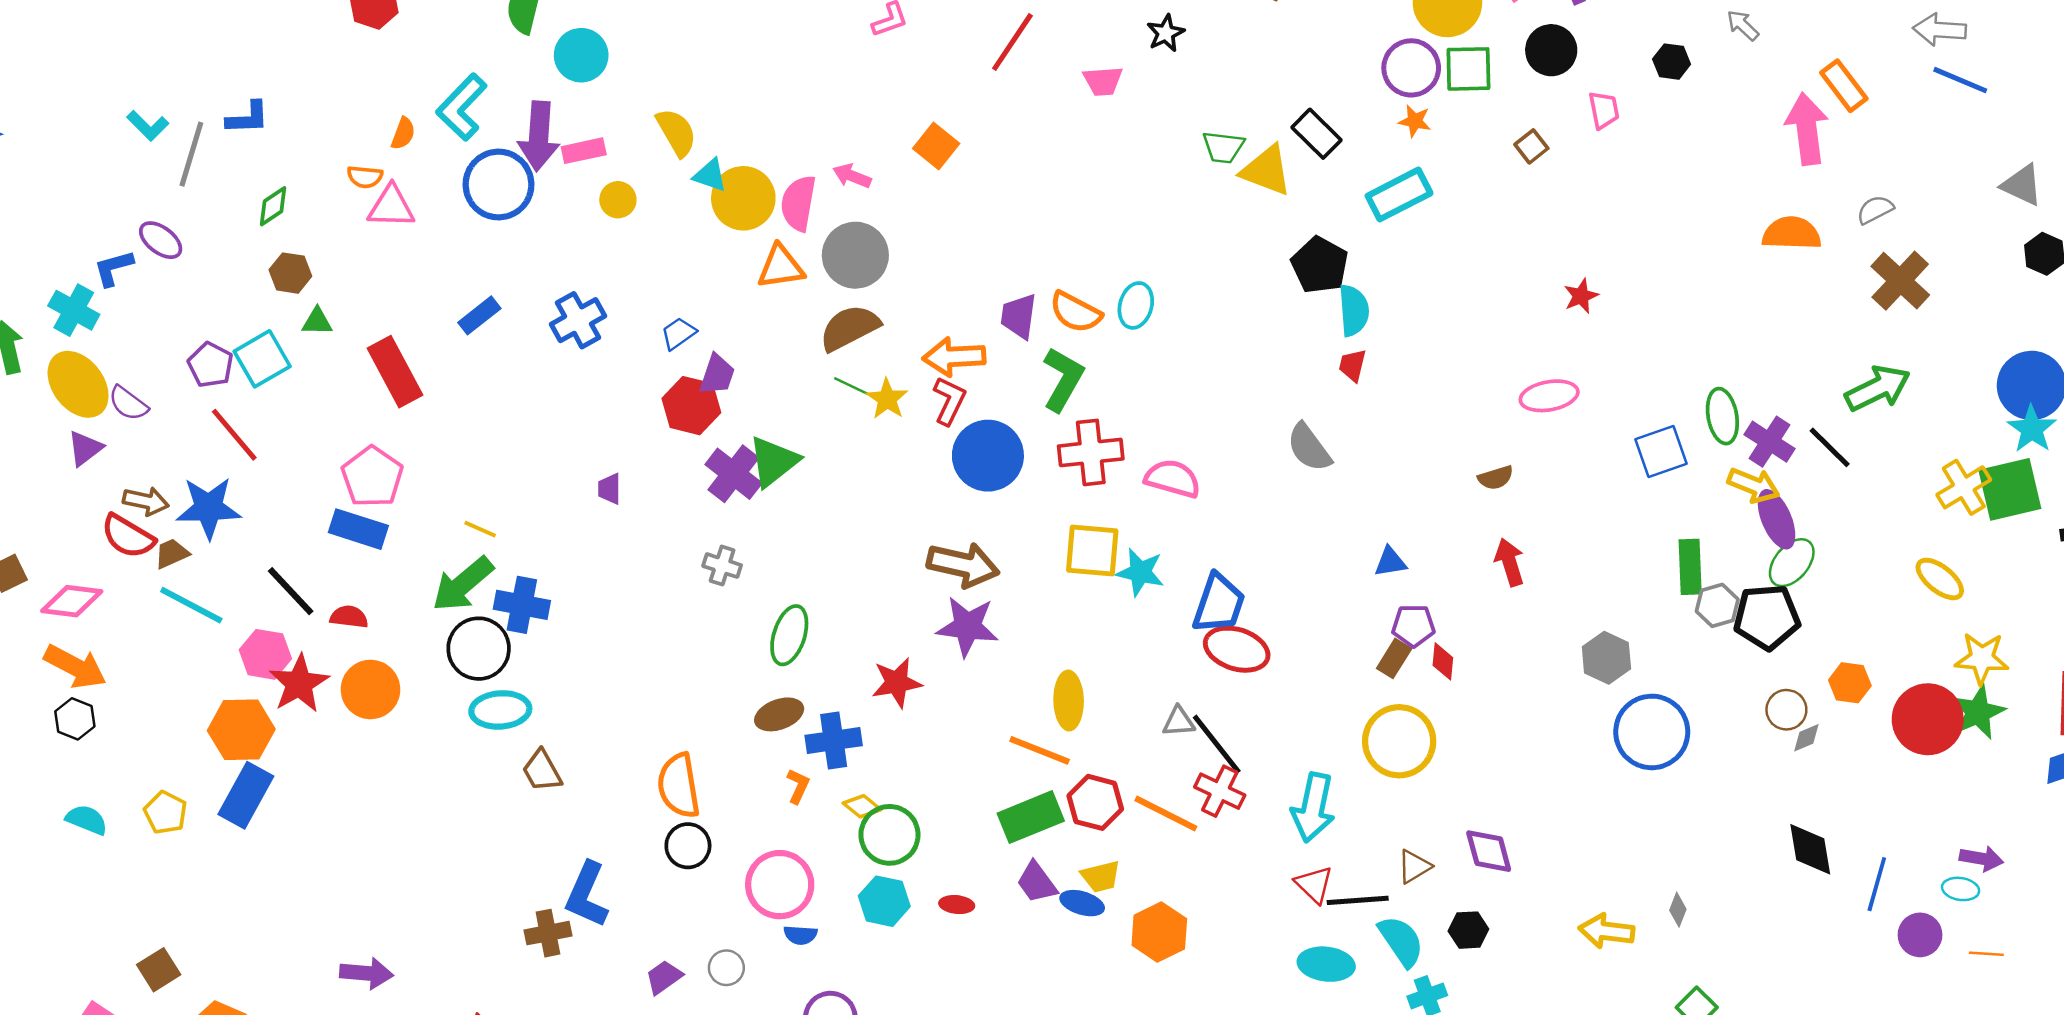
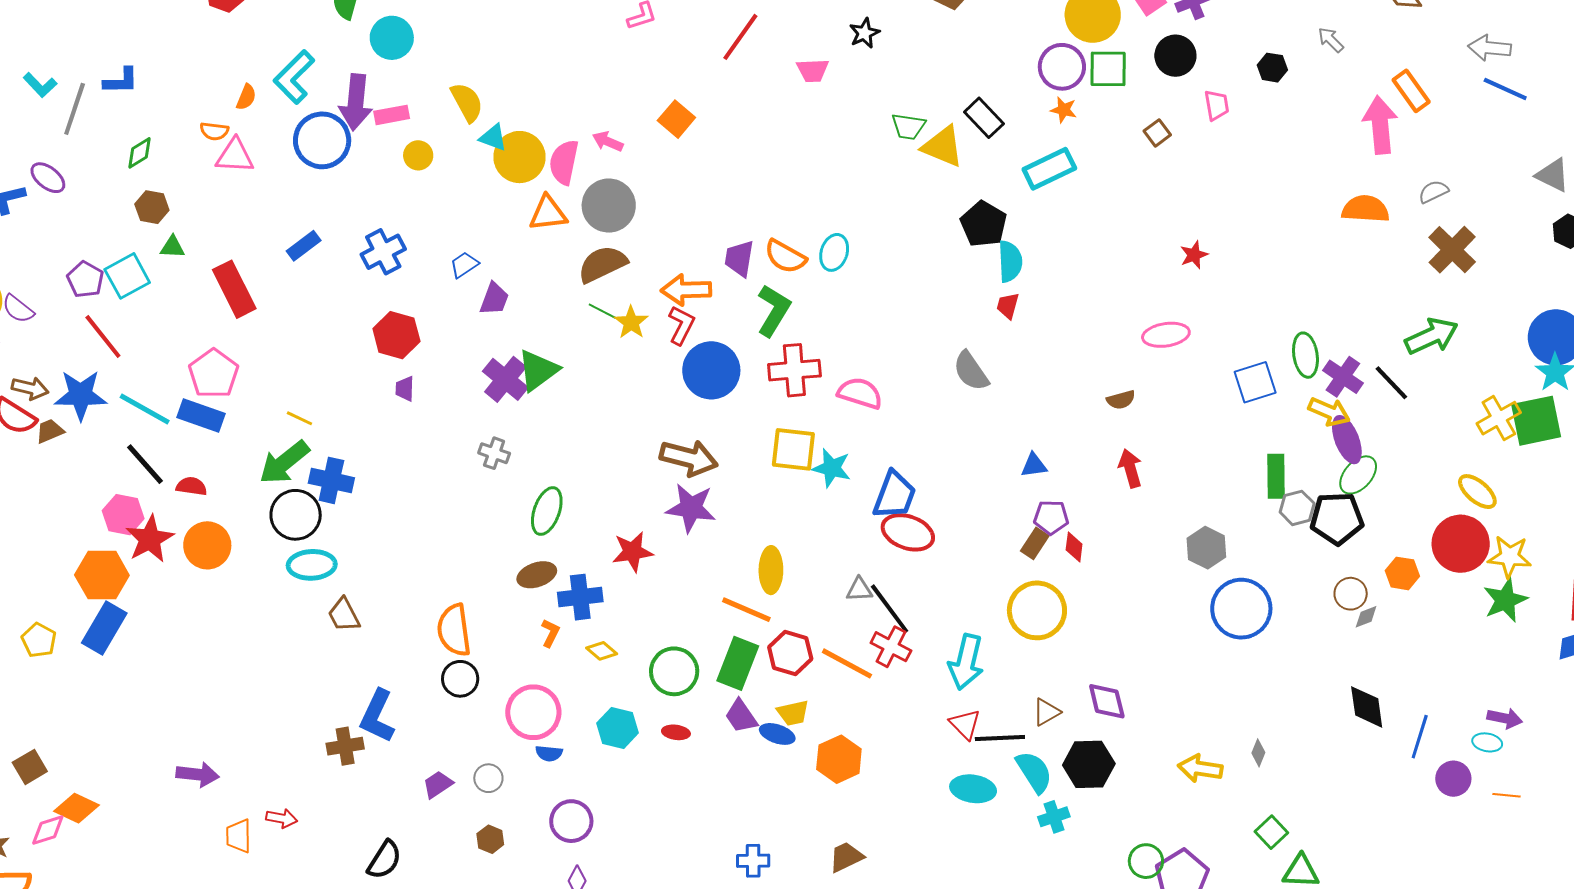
red hexagon: (691, 406) -> (396, 335), moved
cyan line: (191, 605) -> (145, 409), moved
red circle: (1928, 719) -> (1461, 544), moved
green rectangle: (1031, 817) -> (738, 663), turned -48
green circle: (889, 835) -> (674, 671), moved
black hexagon: (1468, 930) -> (1089, 764), size x1.6

